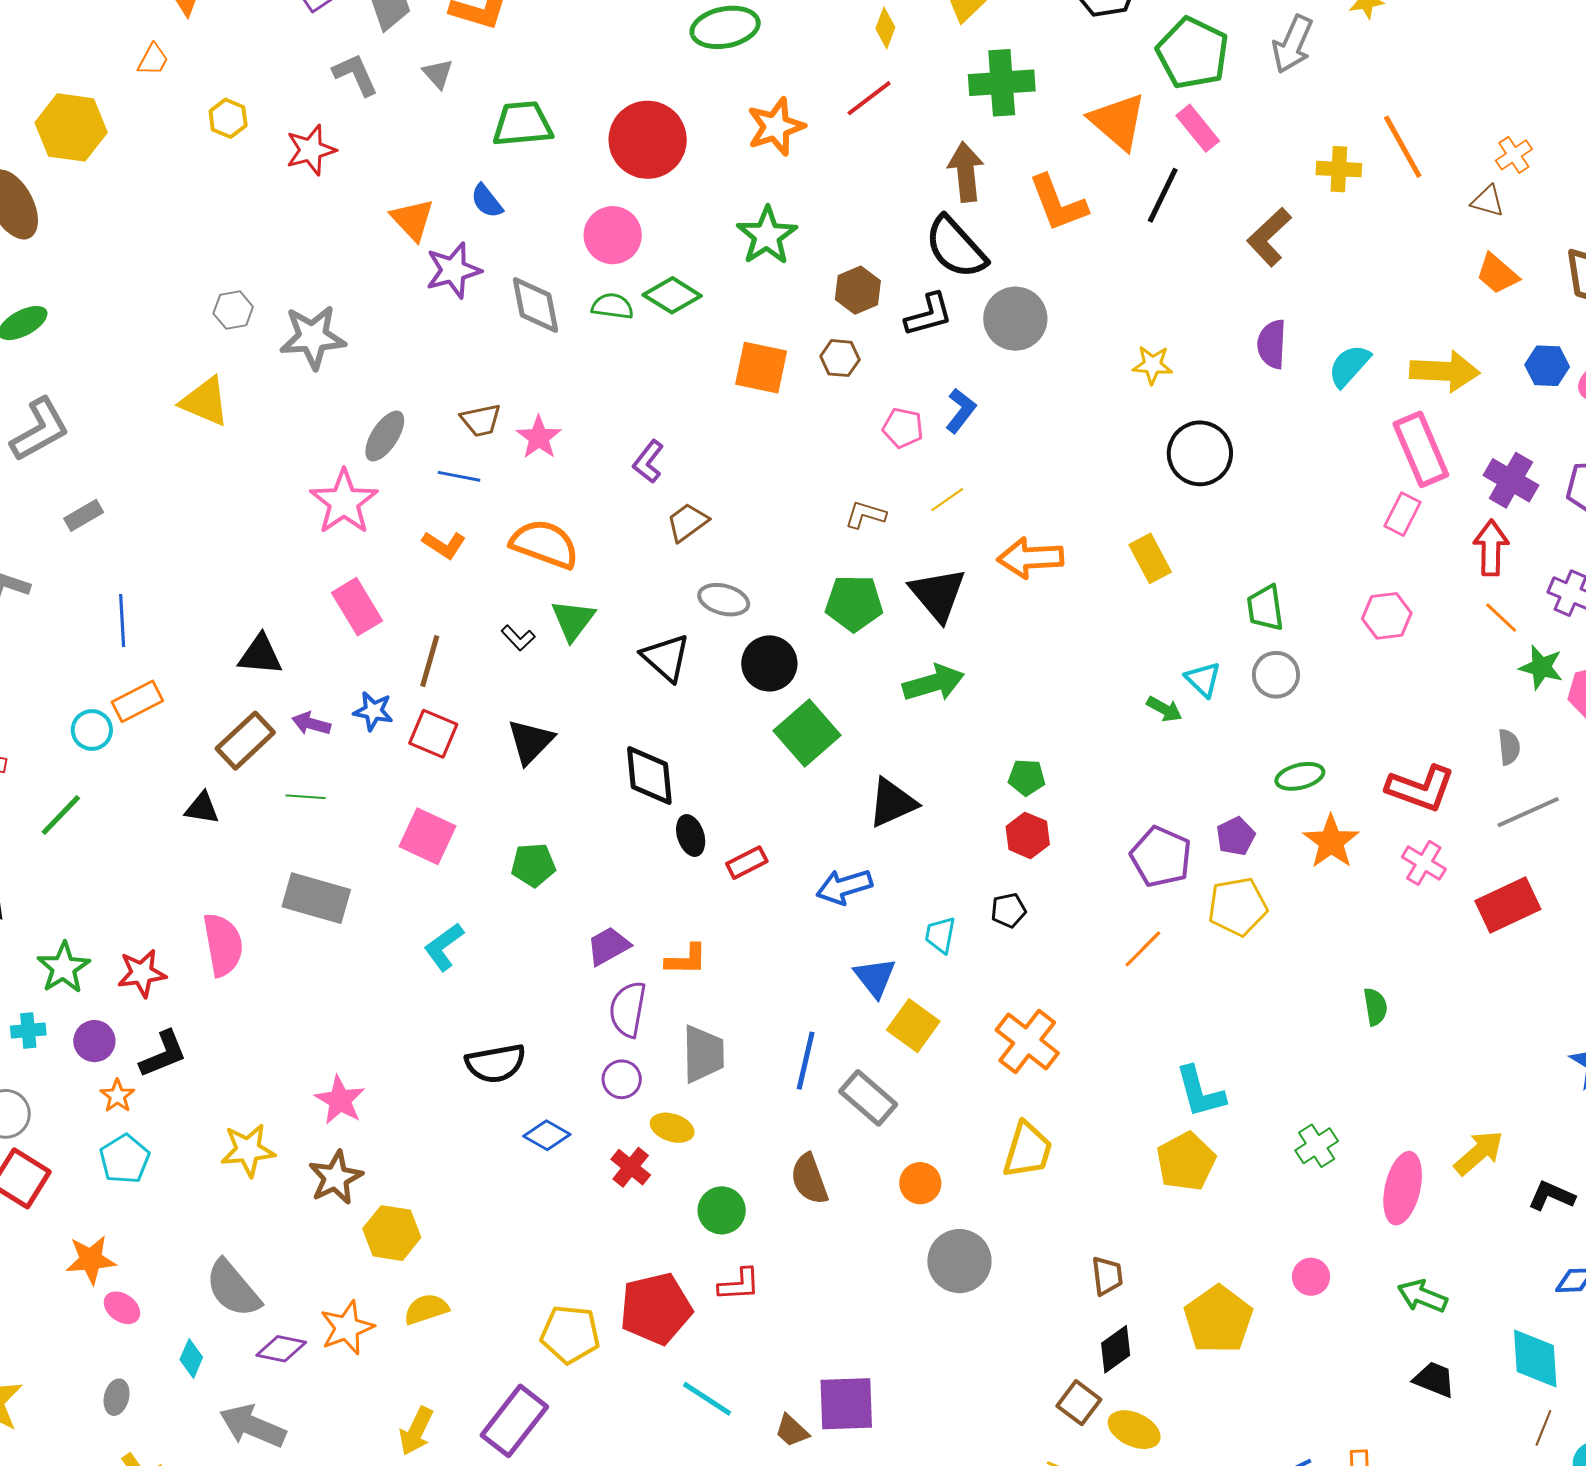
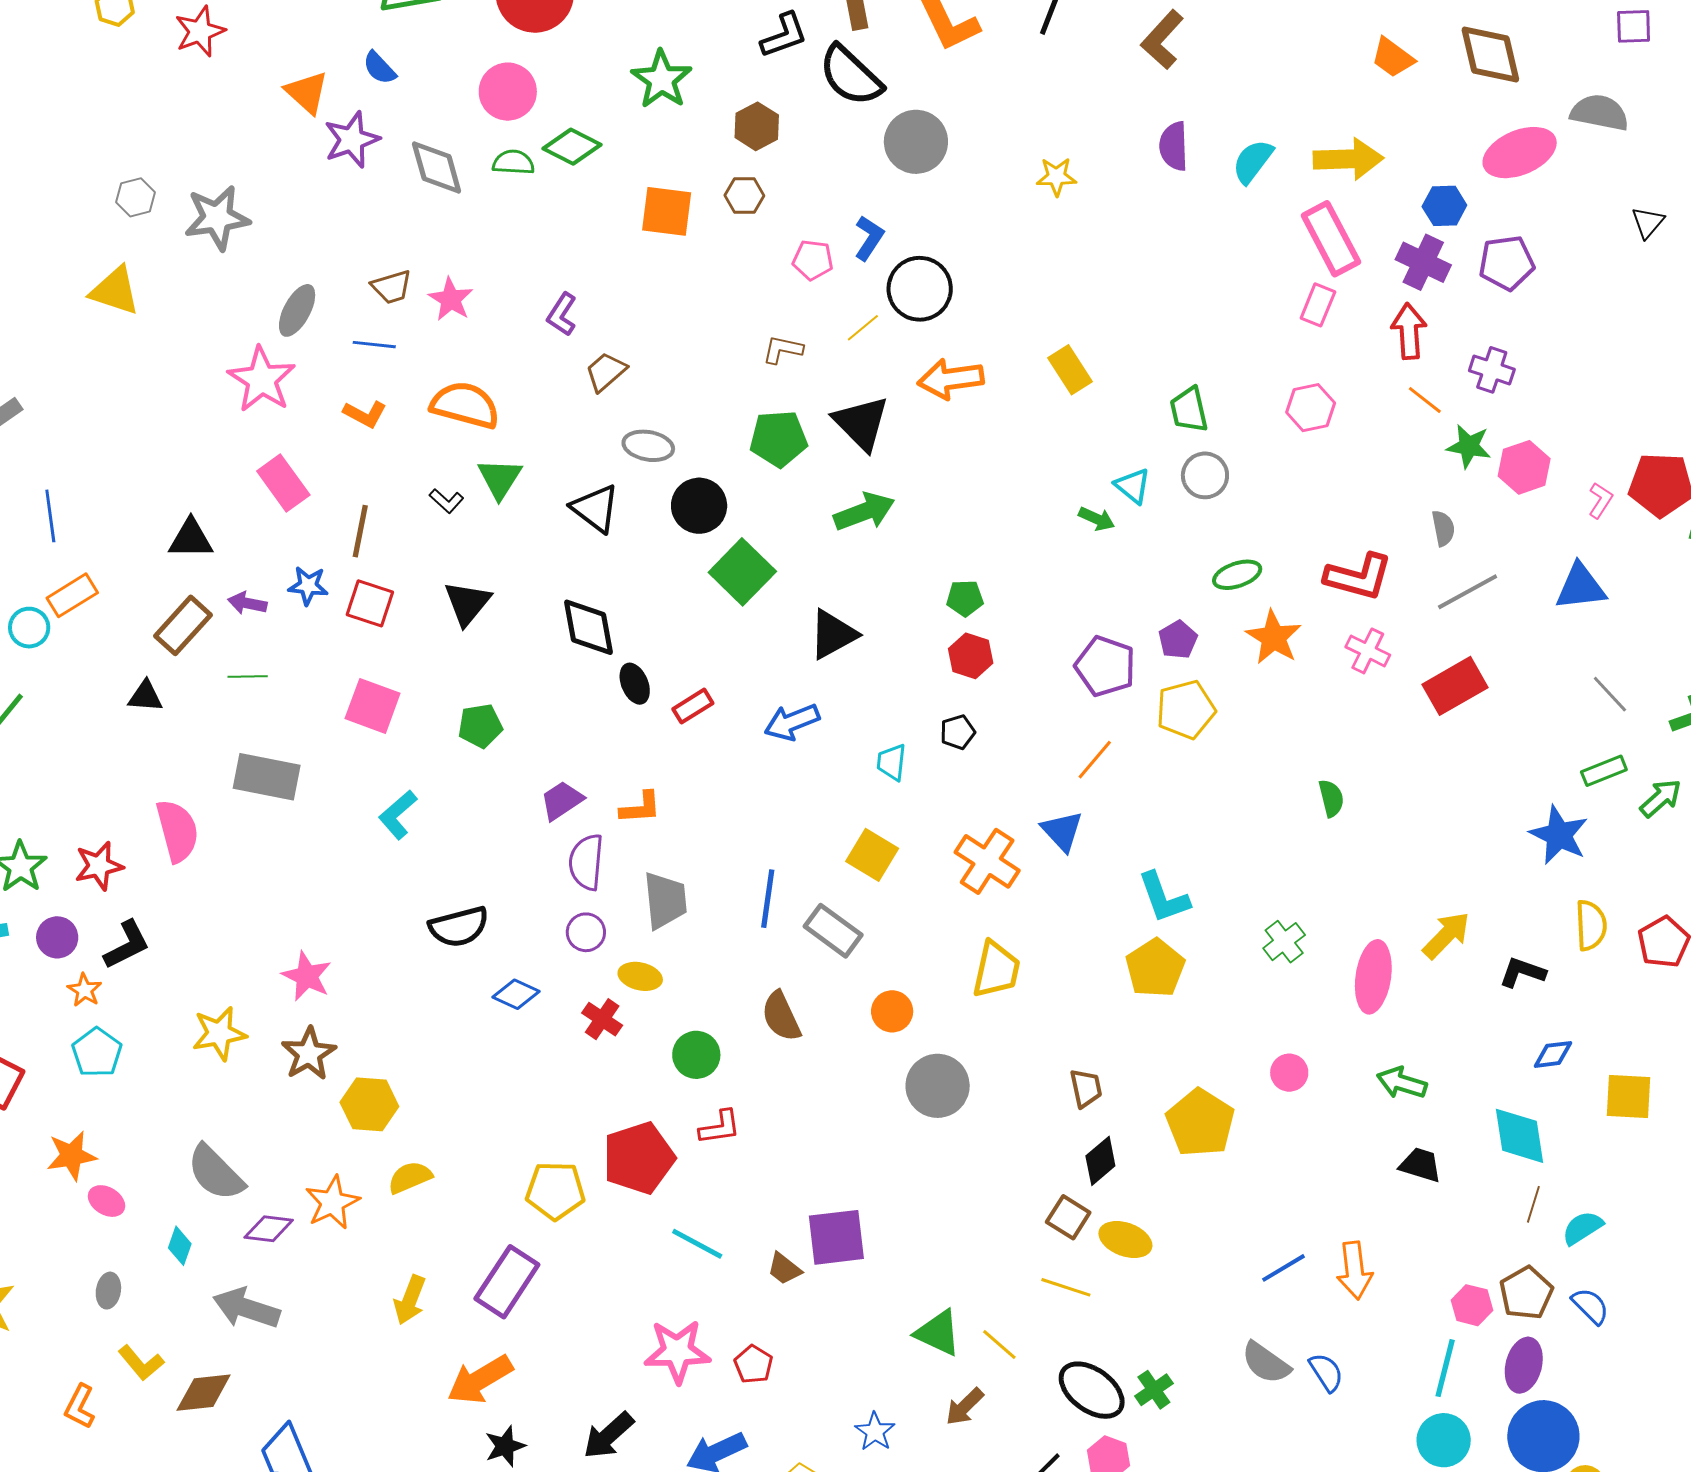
black L-shape: (929, 315) -> (784, 35), moved
blue hexagon: (1547, 366) -> (1444, 206), moved
black circle: (1200, 453) -> (920, 289), moved
blue triangle: (875, 977) -> (1062, 831), moved

